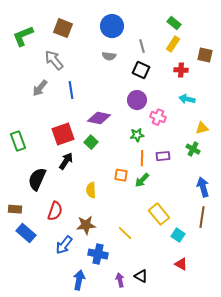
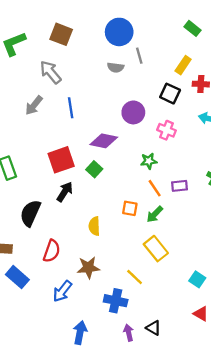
yellow rectangle: (173, 44) -> (183, 65), moved
gray line: (142, 46) -> (139, 56), moved
black square: (141, 70) -> (170, 94), moved
purple circle: (137, 100) -> (133, 112), moved
pink cross: (158, 117) -> (166, 130), moved
orange line: (142, 158) -> (155, 188), turned -35
yellow rectangle: (159, 214) -> (156, 249), moved
blue cross: (98, 254) -> (116, 301), moved

